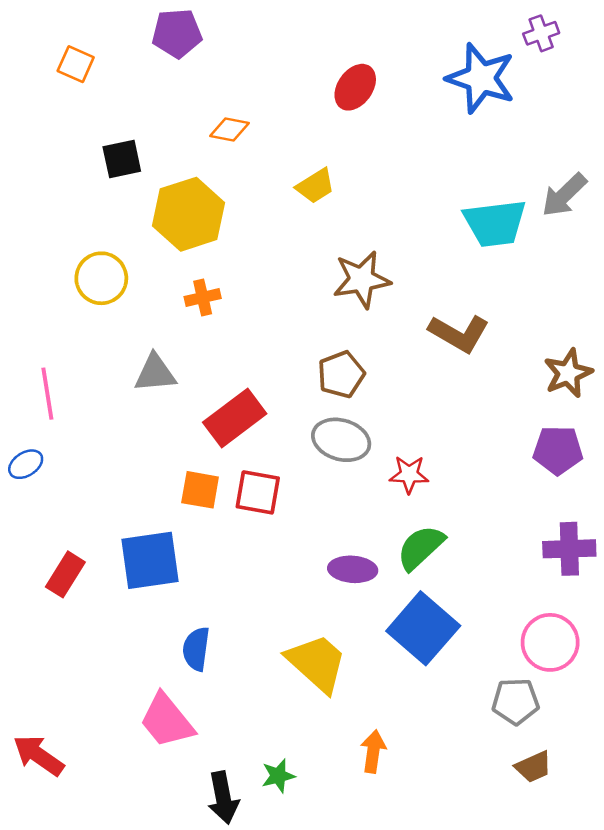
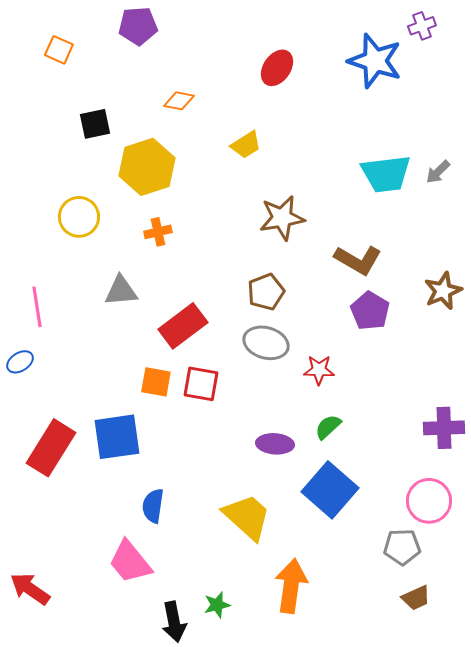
gray arrow: (564, 195) -> (438, 172), moved, size x0.7
purple pentagon: (558, 450) -> (370, 311), moved, turned 30
green semicircle: (421, 548) -> (328, 427), size x0.7
red rectangle: (65, 574) -> (51, 448), size x1.6
orange arrow: (373, 751) -> (291, 586), size x1.6

